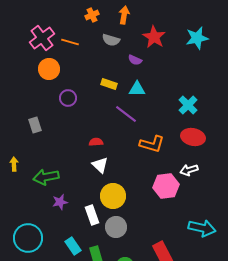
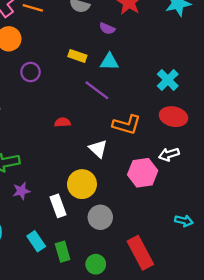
white triangle: (100, 165) -> (98, 149), moved
gray circle: (116, 227) -> (100, 217), moved
cyan arrow: (202, 228) -> (184, 221), size x0.6

